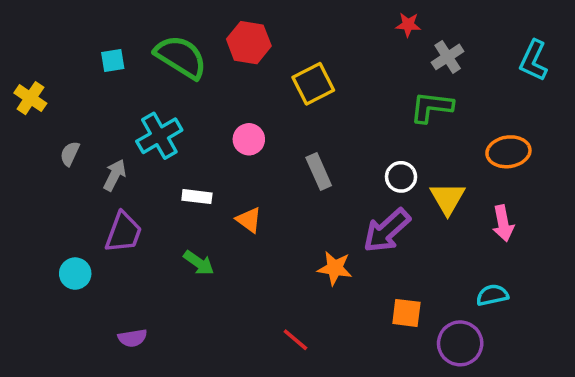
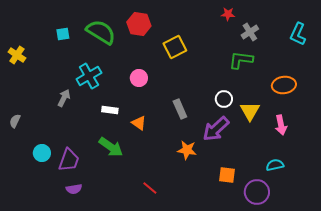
gray semicircle: (70, 154) -> (15, 121), moved
gray rectangle: (319, 171) -> (180, 109), moved
purple trapezoid: (124, 232) -> (69, 160), moved
green arrow: (199, 263) -> (111, 147), size x1.4
red line: (295, 340) -> (150, 188), moved

